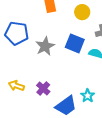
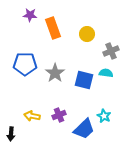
blue square: (75, 43) -> (84, 80), moved
purple cross: (43, 88) -> (59, 115), turned 32

